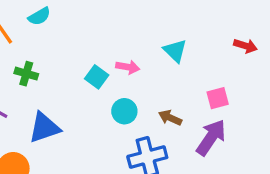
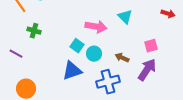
pink arrow: (128, 67) -> (96, 27), size x1.5
cyan square: (97, 77) -> (77, 46), moved
blue triangle: (44, 128) -> (72, 71), moved

